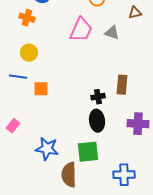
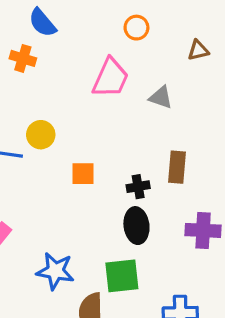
gray triangle: (112, 33) -> (161, 97), moved
yellow circle: (29, 53) -> (41, 135), moved
orange square: (41, 89) -> (83, 174), moved

